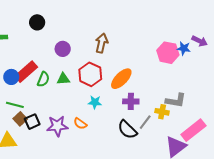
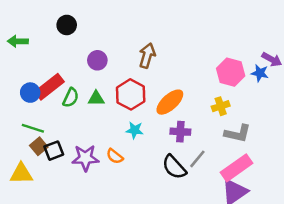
blue star: (184, 48) -> (260, 73), moved
yellow cross: (162, 112) -> (221, 106), moved, turned -32
pink rectangle: (193, 130) -> (237, 168), moved

